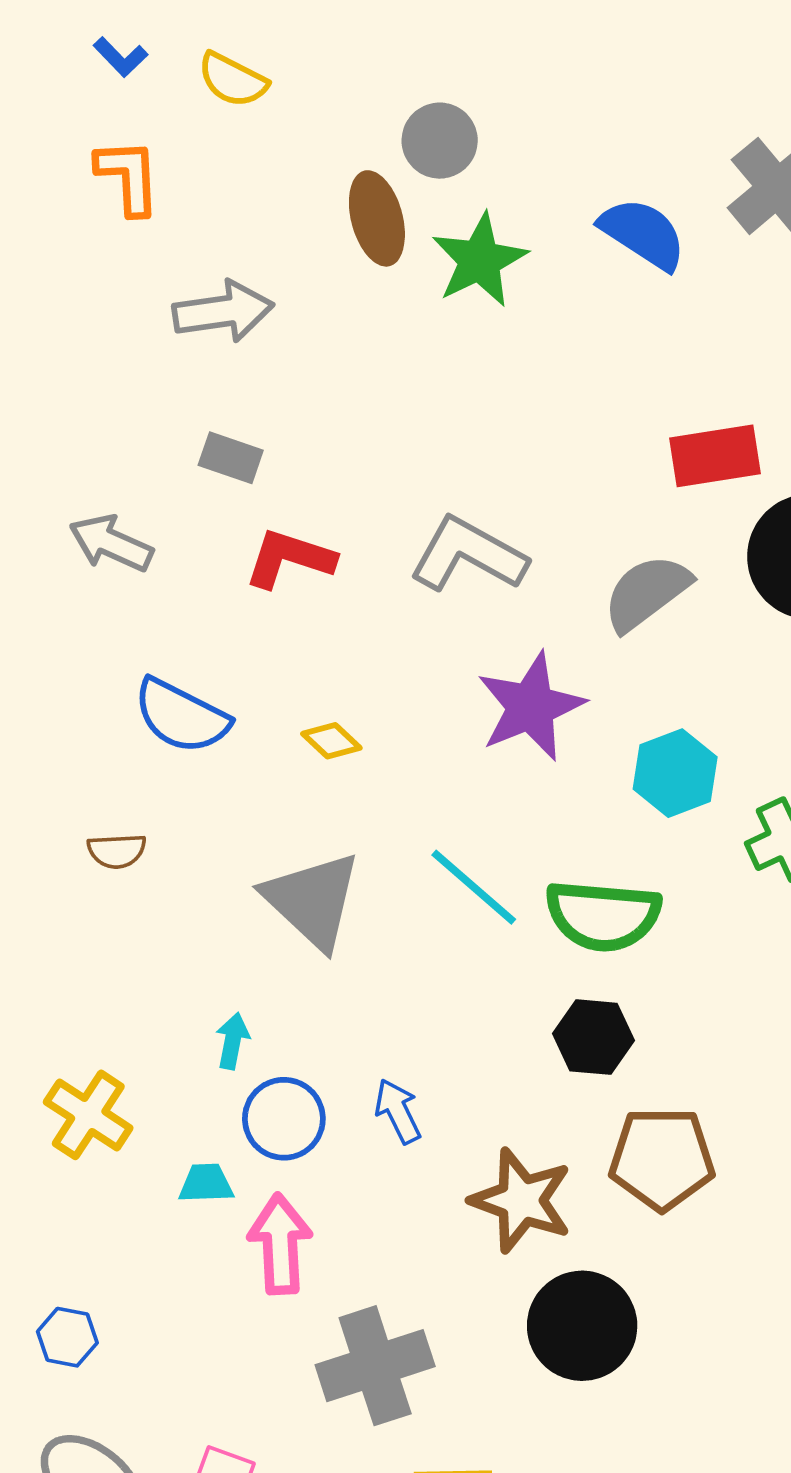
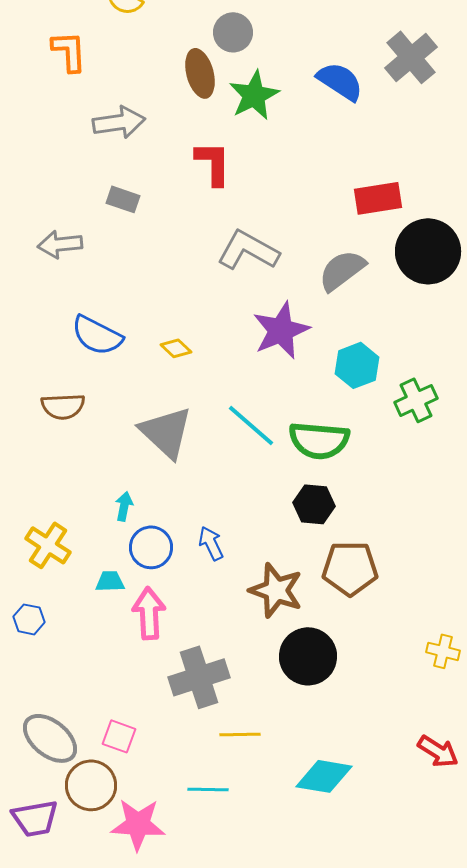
gray arrow: (111, 543) -> (60, 244), turned -30
red L-shape: (290, 558) -> (213, 163), moved, turned 72
brown semicircle: (117, 851) -> (63, 406), size x1.4
blue hexagon: (67, 1337) -> (29, 619), moved

